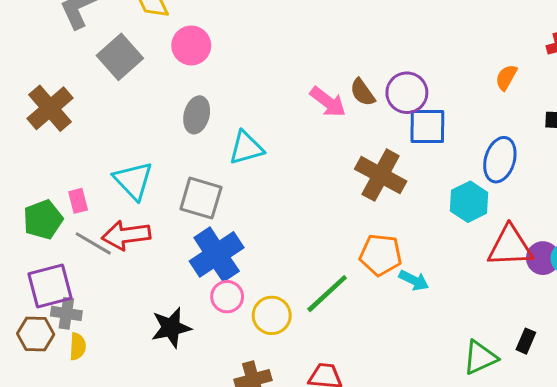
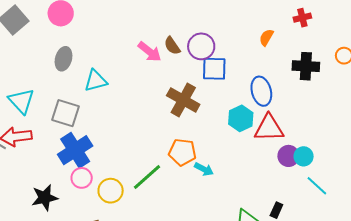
blue ellipse: (500, 160) -> (261, 91), turned -32
red triangle: (510, 246) -> (269, 128), moved

